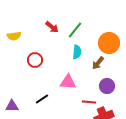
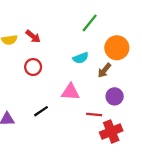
red arrow: (52, 27) -> (33, 36), moved
green line: (75, 30) -> (90, 23), moved
cyan semicircle: (77, 52) -> (81, 58), turned 64

